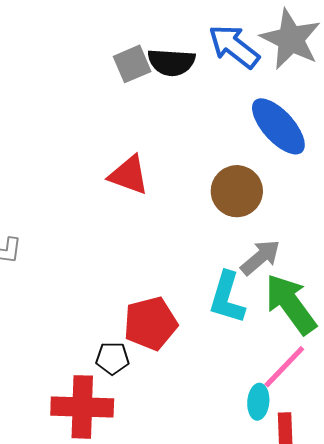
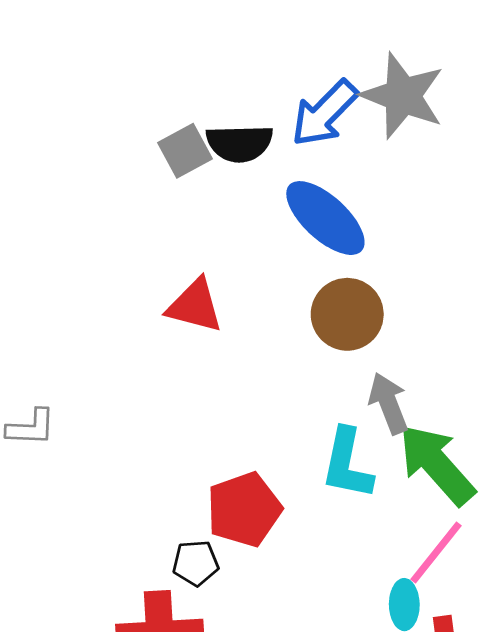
blue arrow: (234, 46) -> (324, 113), turned -78
blue ellipse: (278, 126) -> (325, 218), moved
gray arrow: (260, 257) -> (389, 403), turned -66

